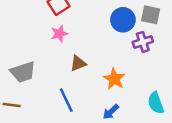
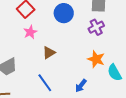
blue circle: (123, 20) -> (64, 13), moved
orange star: (114, 79) -> (96, 59), moved

